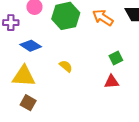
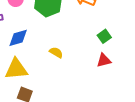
blue diamond: (31, 46) -> (18, 38), turned -40

